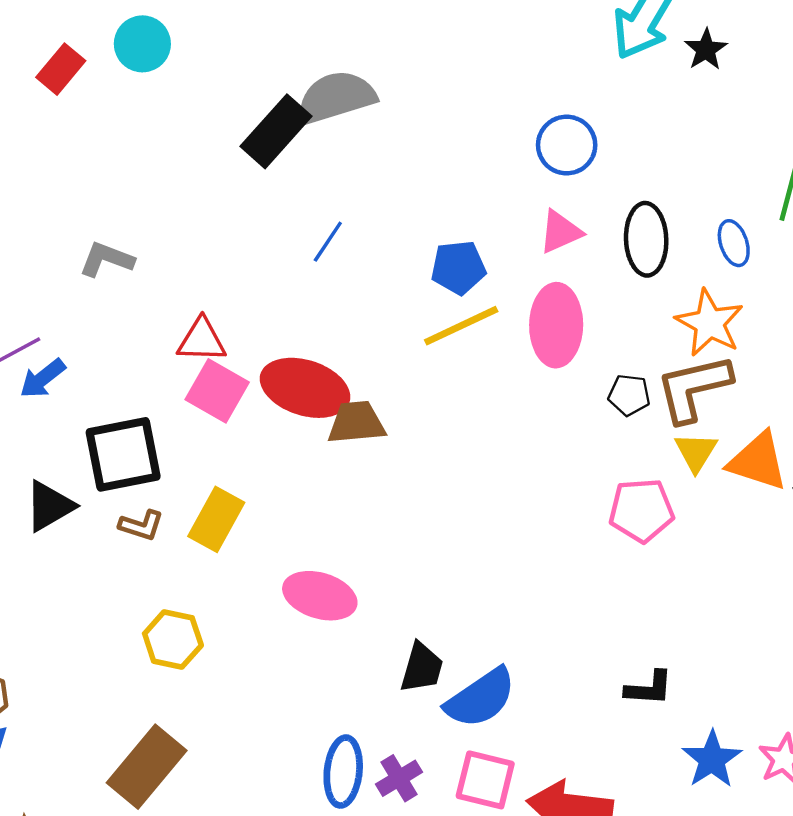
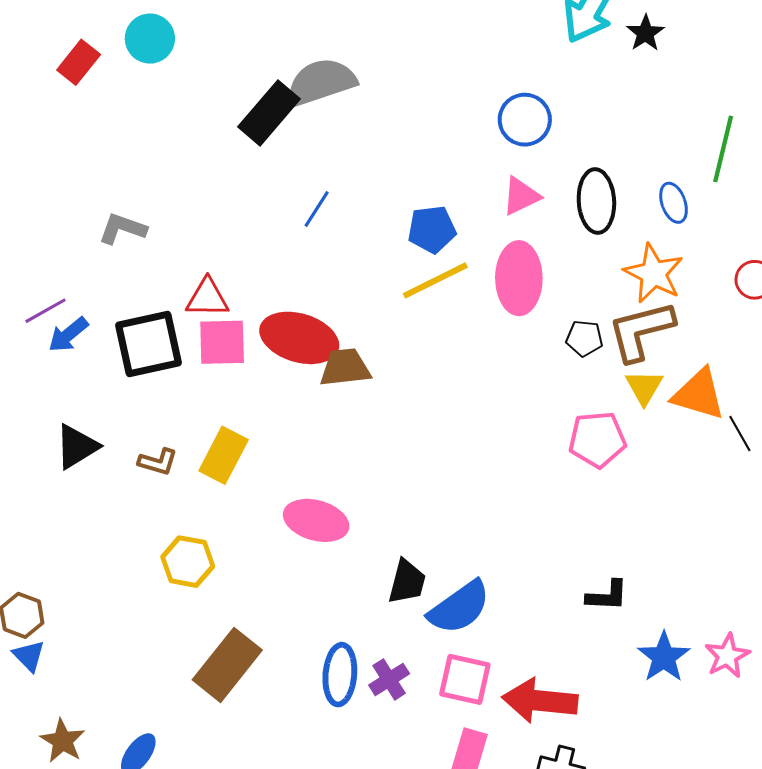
pink square: (217, 391) -> (222, 342), turned -30
black square: (123, 454) -> (149, 344), moved
brown rectangle: (147, 767) -> (227, 665), moved

